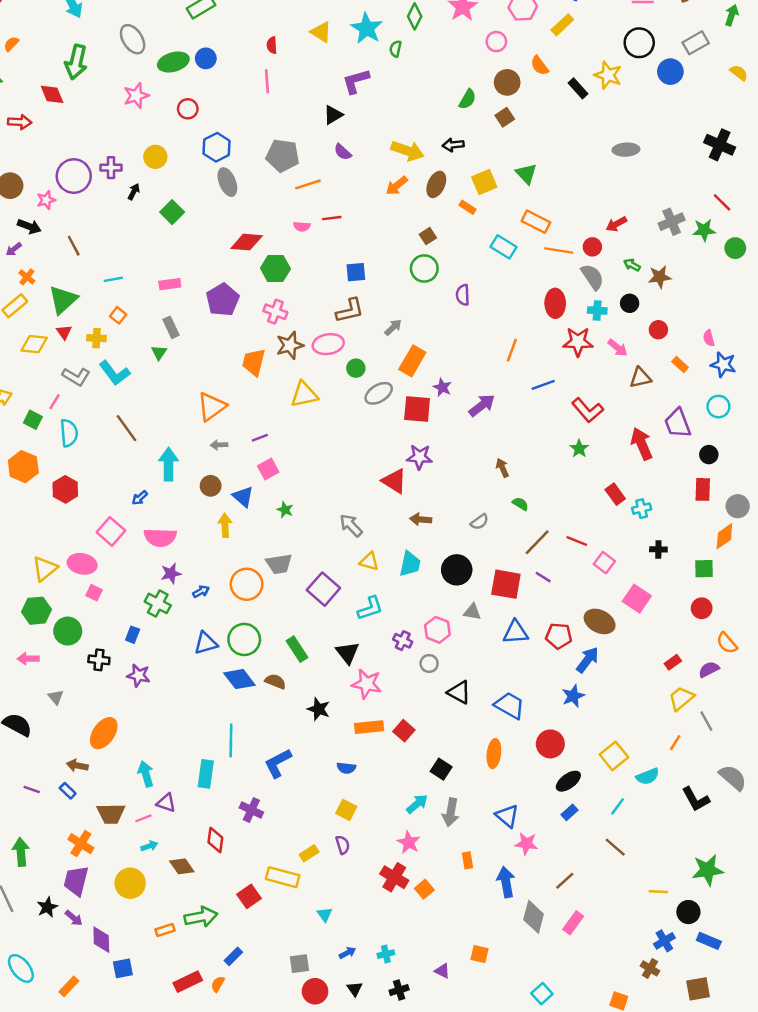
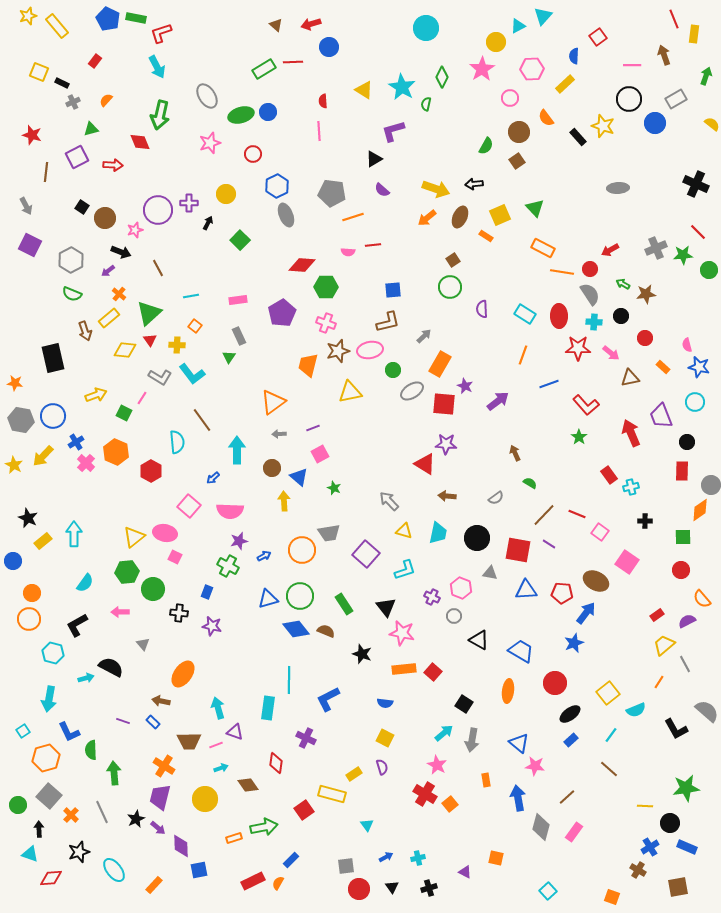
cyan rectangle: (504, 247) -> (525, 314), moved
cyan semicircle: (69, 433) -> (177, 442), moved

